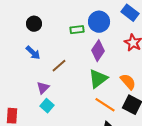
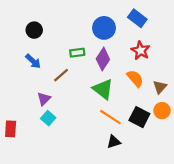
green rectangle: (77, 30) -> (77, 53), moved
green triangle: (98, 79) -> (103, 89), turned -45
orange semicircle: (128, 82) -> (135, 78), moved

